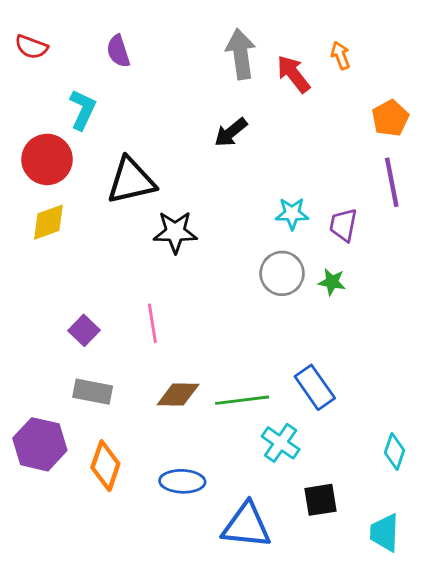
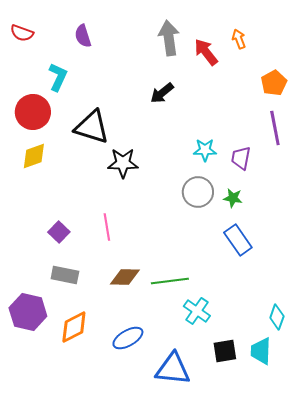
black triangle: (131, 181) -> (92, 127), turned 30
blue rectangle: (315, 387) -> (238, 240), moved
orange diamond: (105, 466) -> (74, 327), turned 44
blue ellipse: (182, 481) -> (128, 338), turned -32
cyan trapezoid: (385, 533) -> (261, 351), moved

